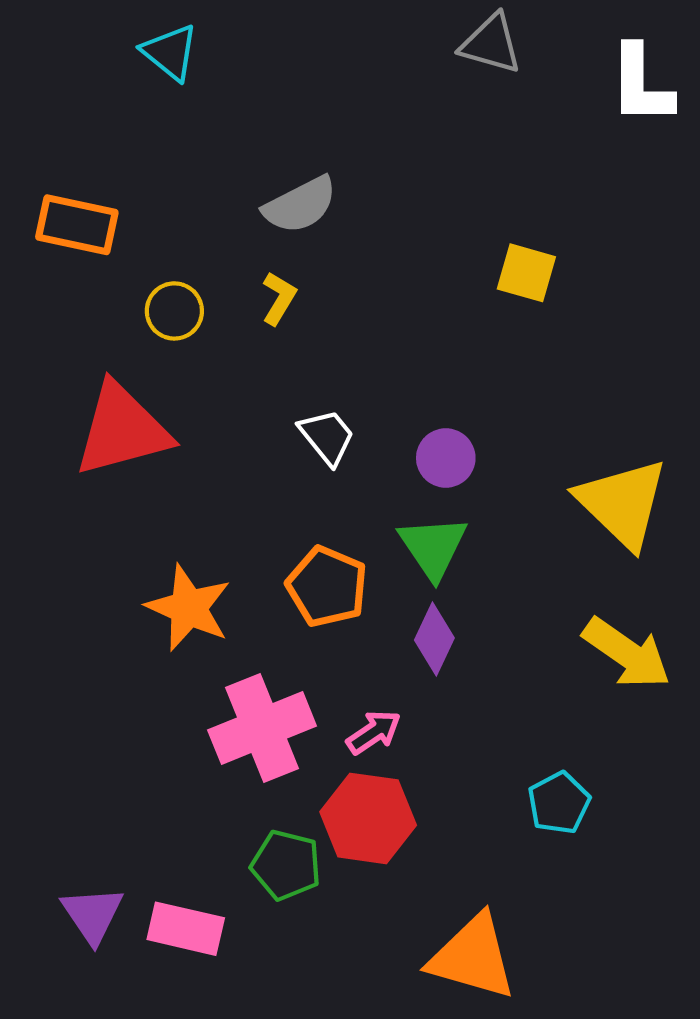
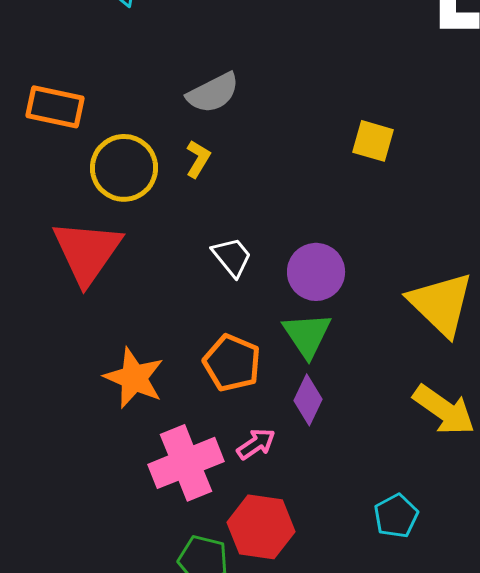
yellow circle: (174, 311) -> (124, 168), size x1.6
red triangle: (122, 430) -> (87, 252), turned -40
purple circle: (446, 458) -> (316, 272), size x1.4
pink arrow: (374, 732) -> (256, 444), moved

